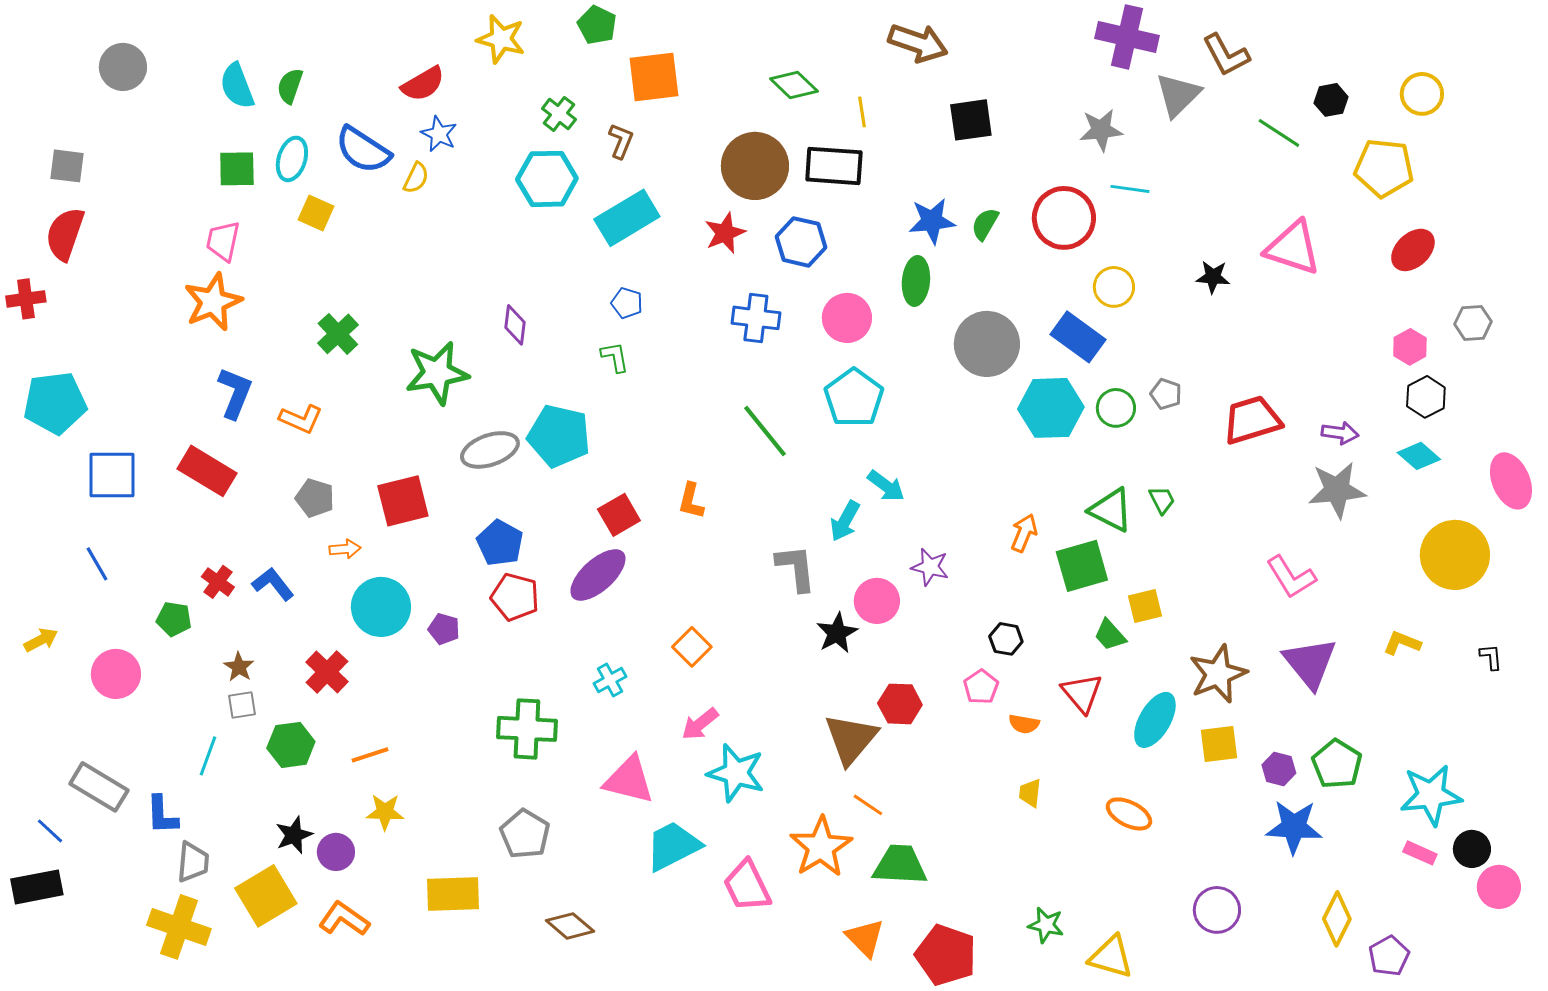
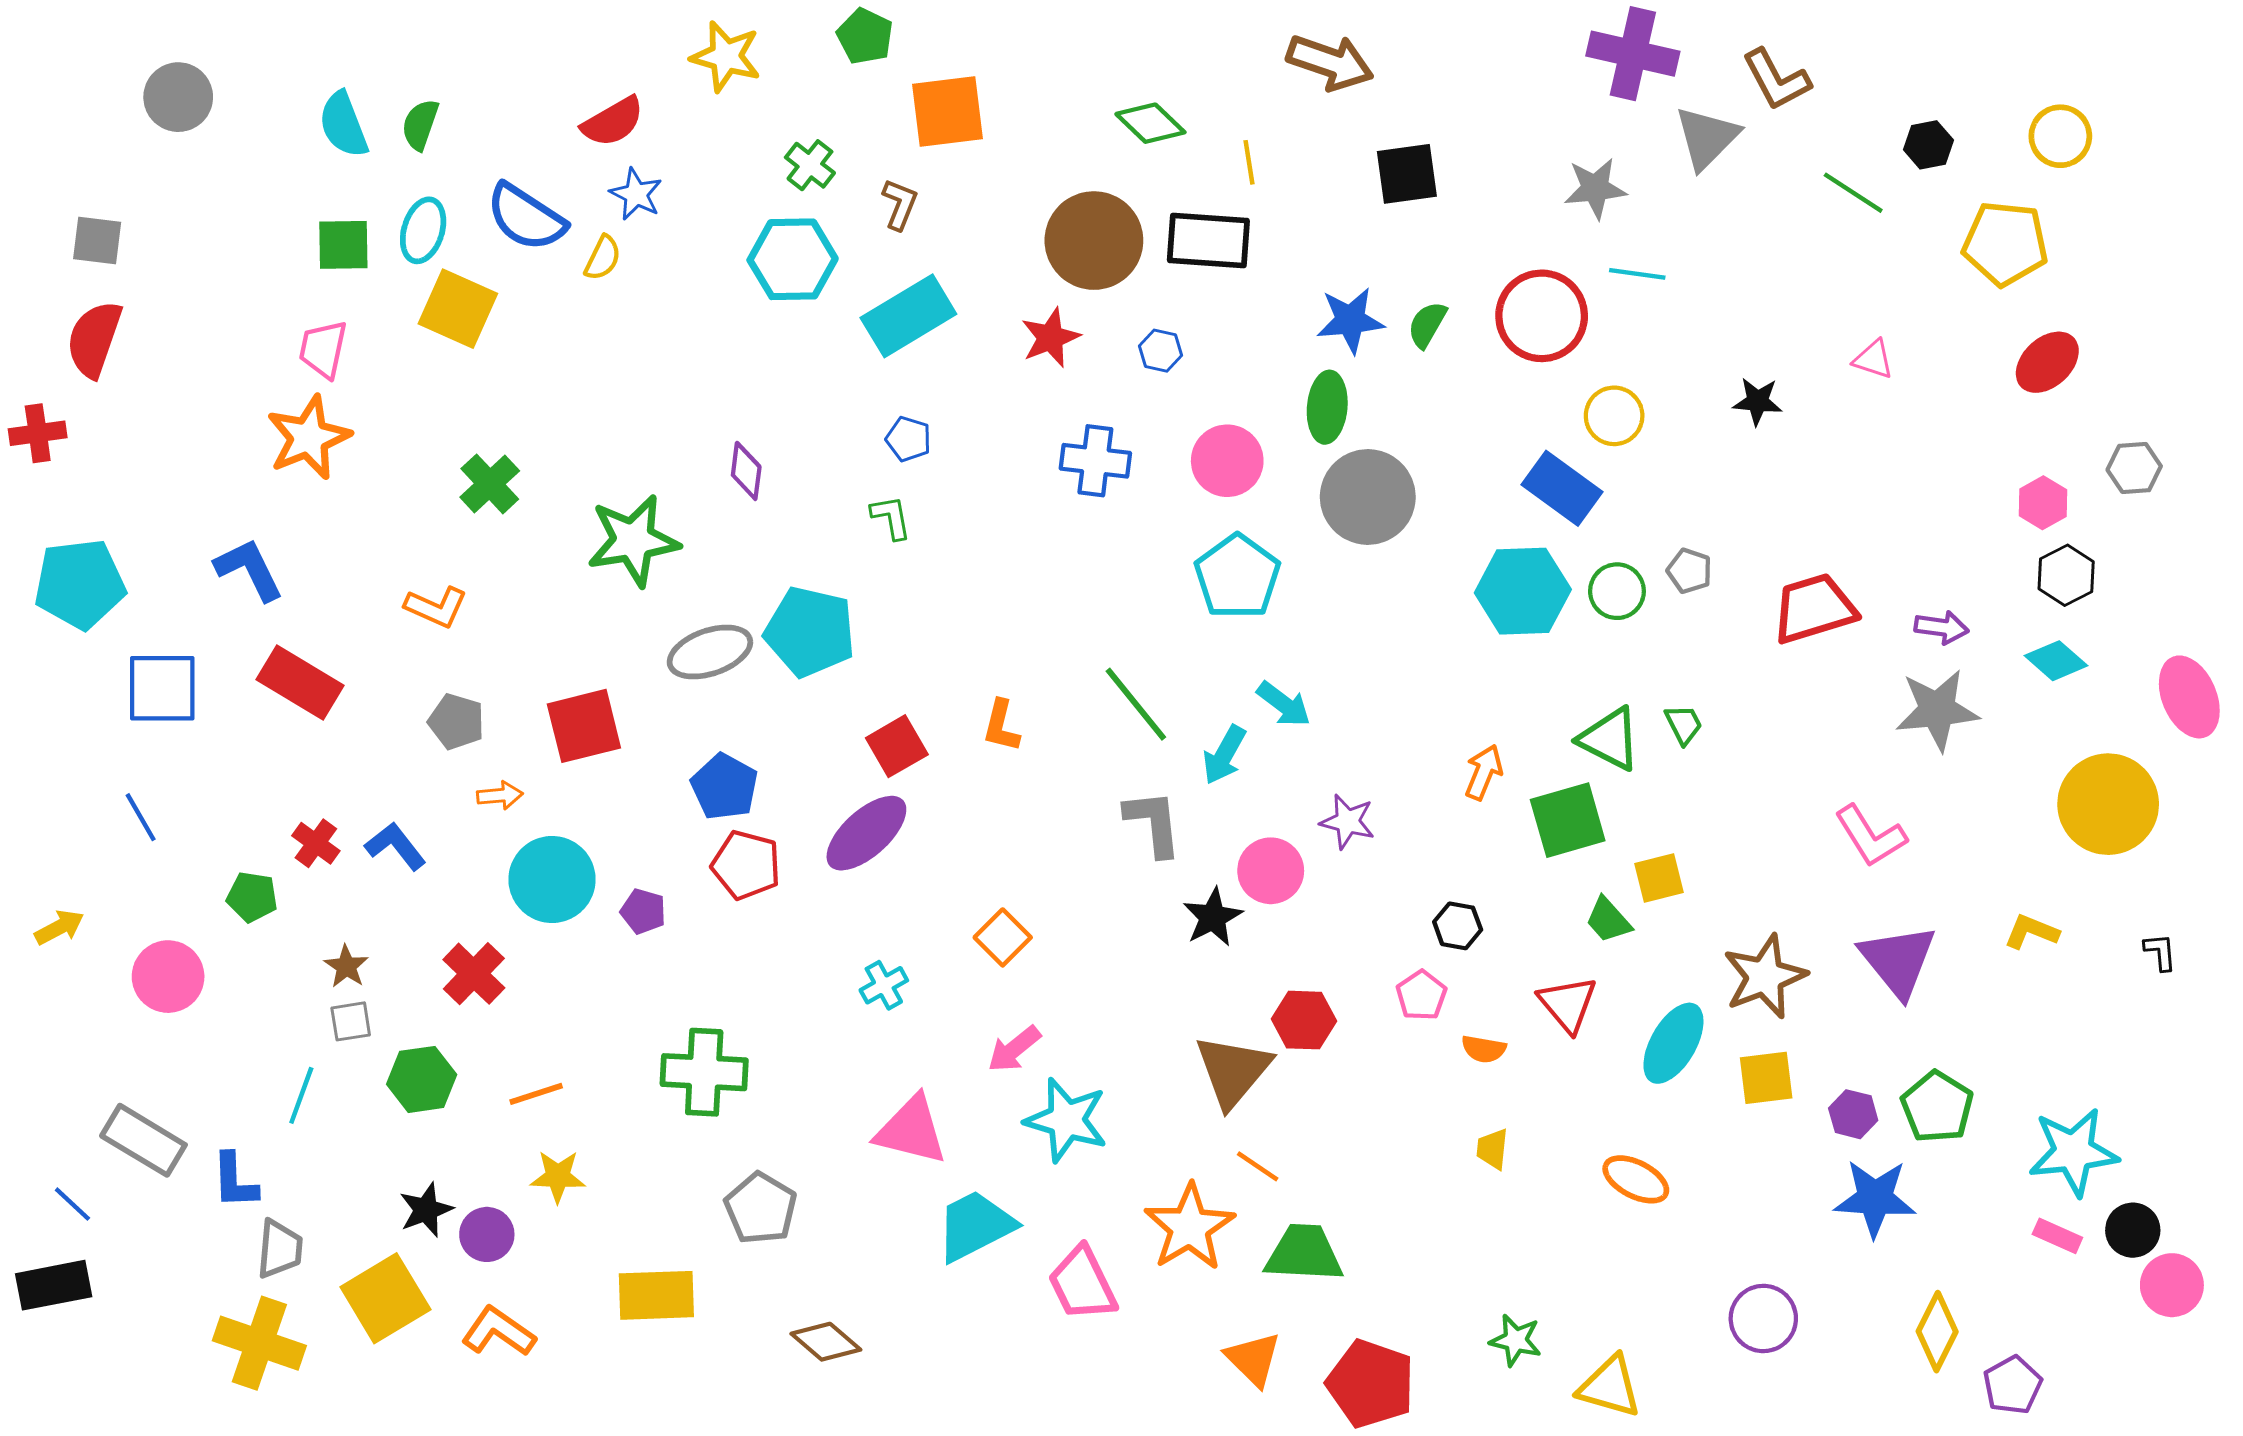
yellow square: (316, 213) -> (458, 309), size x1.5
blue hexagon: (801, 242) -> (1161, 351), size x0.6
pink triangle: (1293, 248) -> (1873, 359), size x0.5
gray circle: (987, 344) -> (1368, 497), moved
blue L-shape: (235, 393) -> (249, 569), moved, turned -48
green line: (765, 431) -> (1136, 704), moved
green cross: (527, 729) -> (704, 1072), moved

